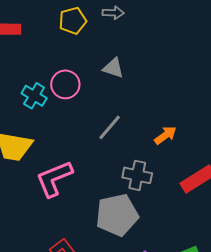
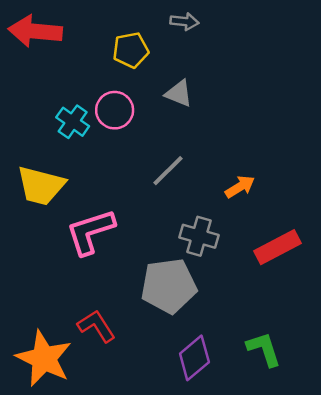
yellow pentagon: (73, 21) -> (131, 50), moved

